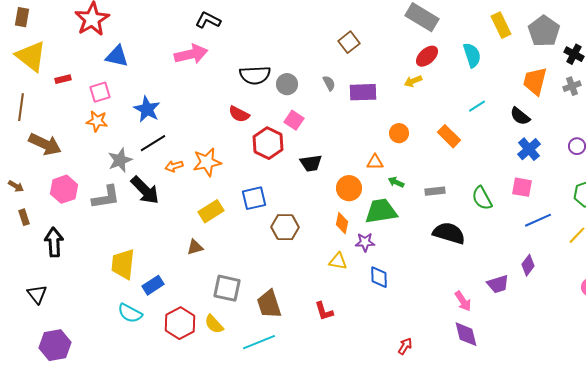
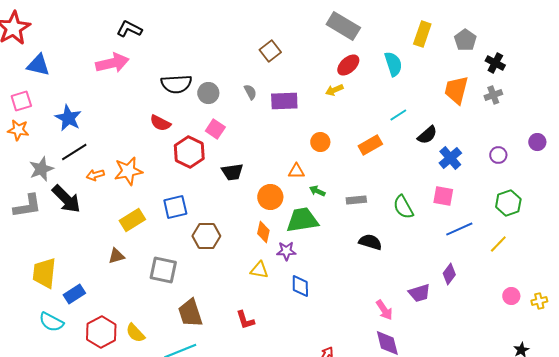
yellow rectangle: (501, 25) -> (422, 34), turned 45
gray pentagon: (544, 31) -> (465, 40), size x0.7
black semicircle: (520, 116) -> (427, 135), moved, turned -80
orange rectangle: (449, 136) -> (370, 145), turned -75
black semicircle: (449, 233) -> (370, 242), size x0.7
gray square: (227, 288) -> (163, 270), moved

